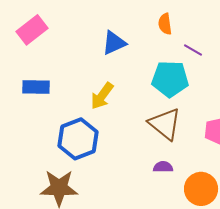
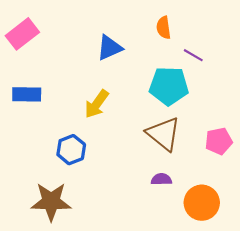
blue hexagon: (78, 139) -> (71, 150), size x0.7

